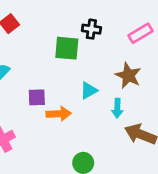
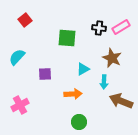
black cross: (91, 29) -> (99, 28), moved
orange arrow: (59, 114) -> (73, 94), moved

